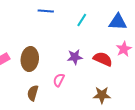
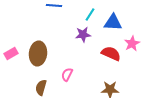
blue triangle: (118, 22) -> (113, 22), moved
purple star: (75, 57) -> (83, 34), moved

